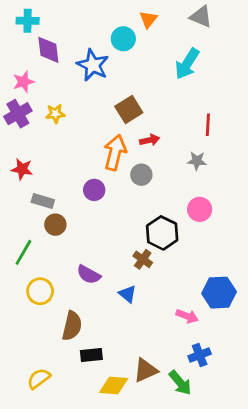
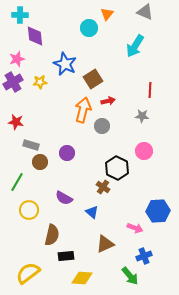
blue star: (93, 65) -> (65, 64), moved
purple circle: (94, 190) -> (67, 153), moved
brown triangle: (145, 370) -> (105, 244), moved
yellow semicircle: (39, 379) -> (28, 273), size x1.4

